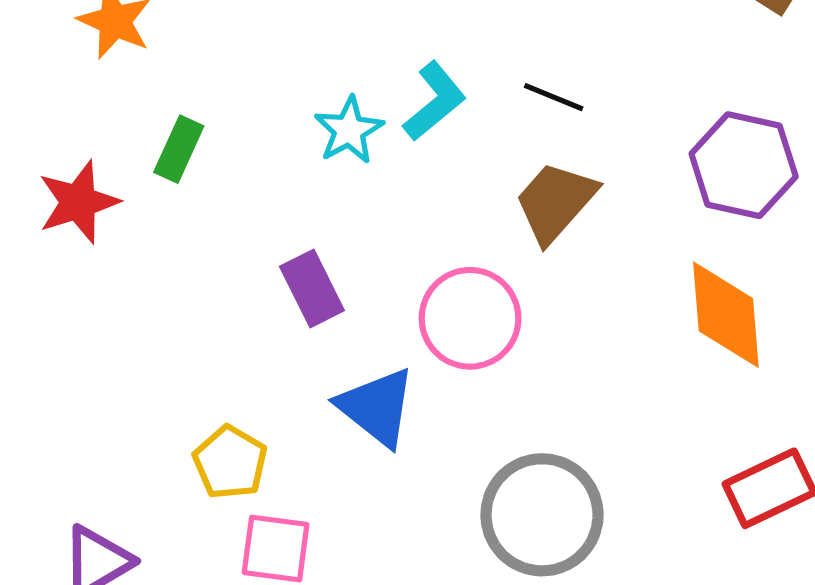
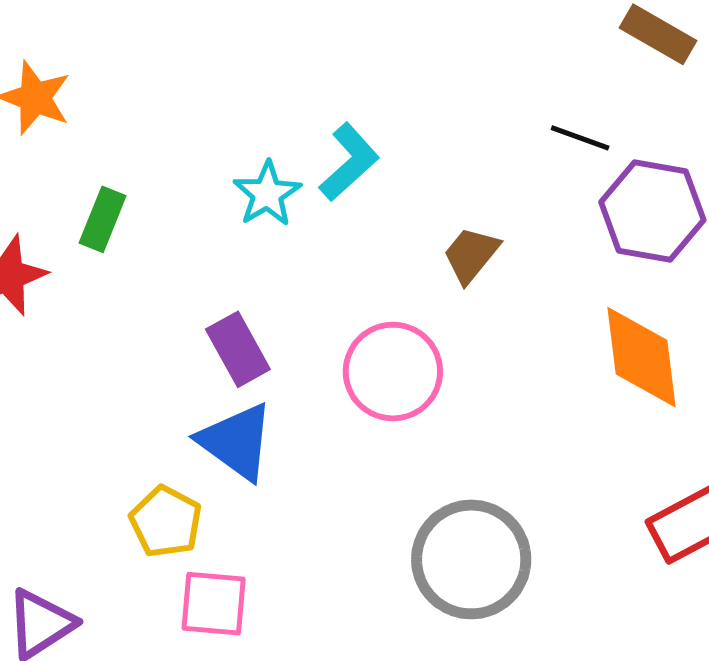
black line: (554, 97) -> (580, 138), moved
brown trapezoid: (555, 202) -> (471, 255), size x0.7
blue triangle: (377, 407) -> (236, 442), moved

